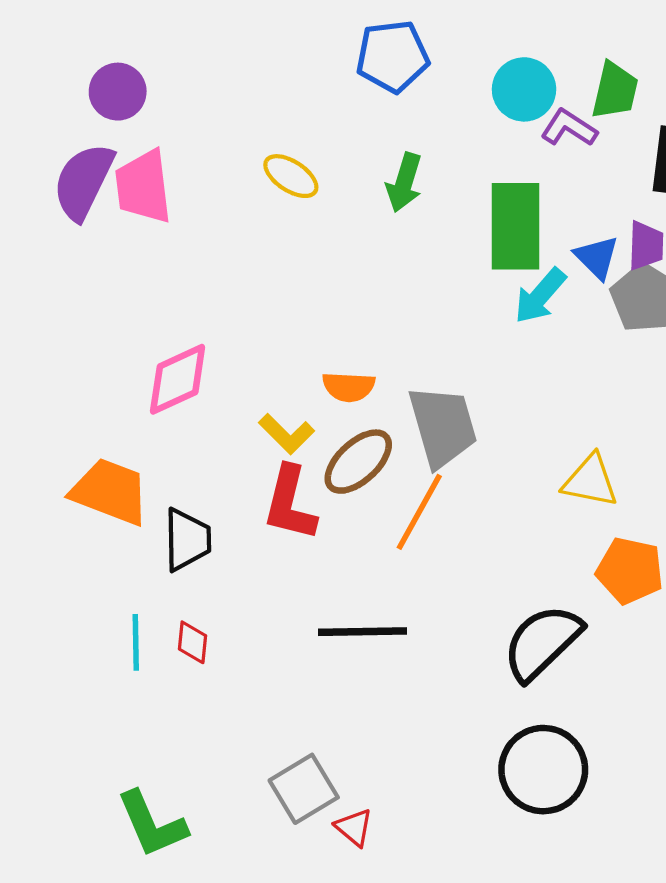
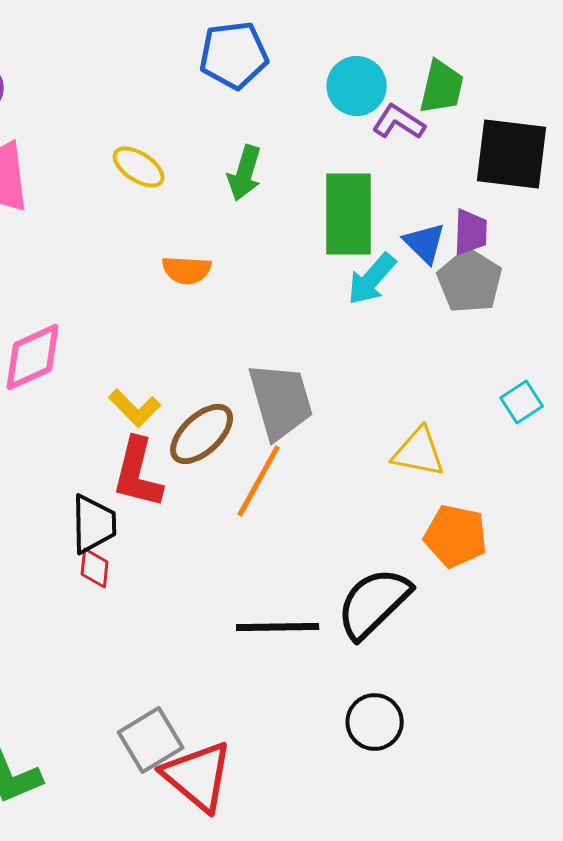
orange semicircle: (349, 387) -> (187, 270), moved
black trapezoid: (187, 540) -> (94, 524), moved
black line: (363, 632) -> (278, 627), moved
red diamond: (192, 642) -> (95, 568), moved
black circle: (543, 770) -> (375, 722), size x0.7
red triangle: (354, 827) -> (198, 776), size x2.0

